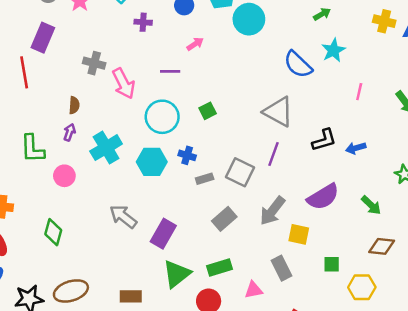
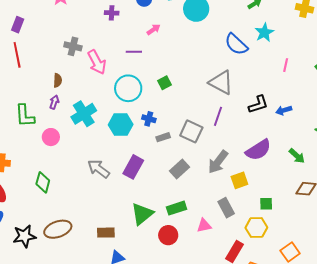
purple rectangle: (43, 38) -> (18, 25), moved, size x0.7
purple rectangle: (163, 234) -> (133, 167), moved
yellow square: (299, 234) -> (239, 180), turned -30
yellow hexagon: (362, 287) -> (256, 228), moved

